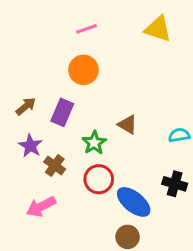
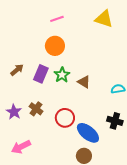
green star: (94, 143) -> (62, 75), moved
purple star: (30, 146) -> (14, 112), moved
pink arrow: (41, 207) -> (21, 147), moved

